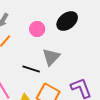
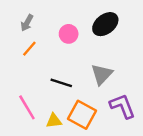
gray triangle: (51, 57) -> (102, 74), moved

